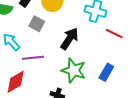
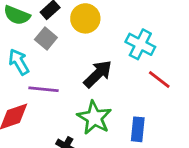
gray square: (37, 24) -> (46, 39), moved
blue rectangle: (106, 72) -> (138, 129), turned -36

